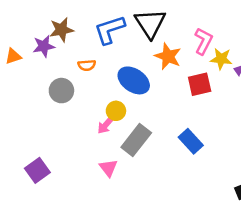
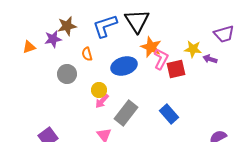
pink L-shape: (203, 41) -> (161, 59), moved
orange semicircle: (87, 65) -> (87, 54), turned 80
blue ellipse: (134, 80) -> (124, 66), turned -50
yellow circle: (116, 111) -> (99, 90), moved

